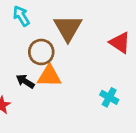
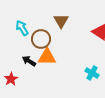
cyan arrow: (21, 16) -> (22, 28), moved
brown triangle: (68, 28) -> (61, 21), size x0.7

